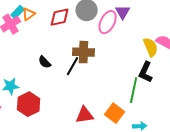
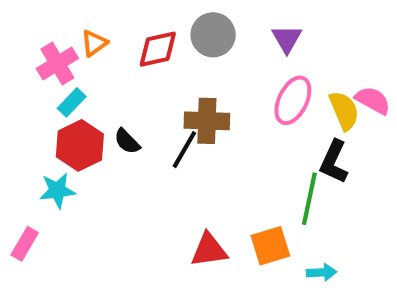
cyan rectangle: (18, 12) -> (72, 102), moved
pink ellipse: (108, 22) -> (293, 100), moved
red hexagon: (29, 104) -> (80, 145), moved
orange square: (115, 113) -> (270, 246), turned 36

